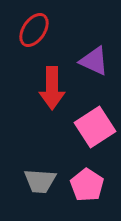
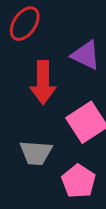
gray trapezoid: (40, 181) -> (36, 153), moved

